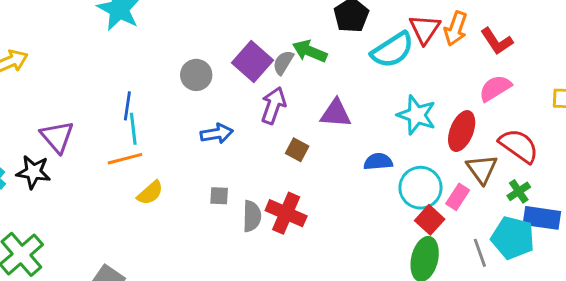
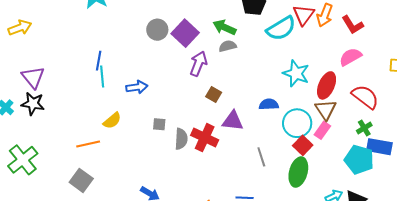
gray semicircle: (283, 63) -> (228, 46), moved, turned 42
gray circle: (196, 75) -> (157, 30), moved
purple triangle: (336, 113) -> (233, 121), moved
blue arrow: (217, 134) -> (137, 87), moved
purple triangle: (57, 137) -> (33, 77), moved
orange line: (125, 159) -> (88, 144), moved
brown triangle: (482, 169) -> (326, 110), moved
gray line: (480, 253) -> (261, 157), moved

